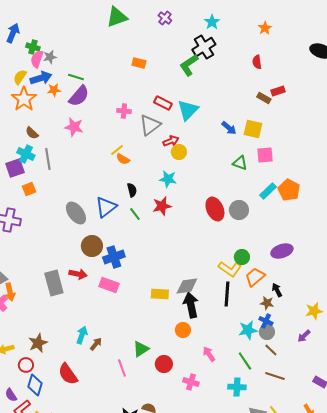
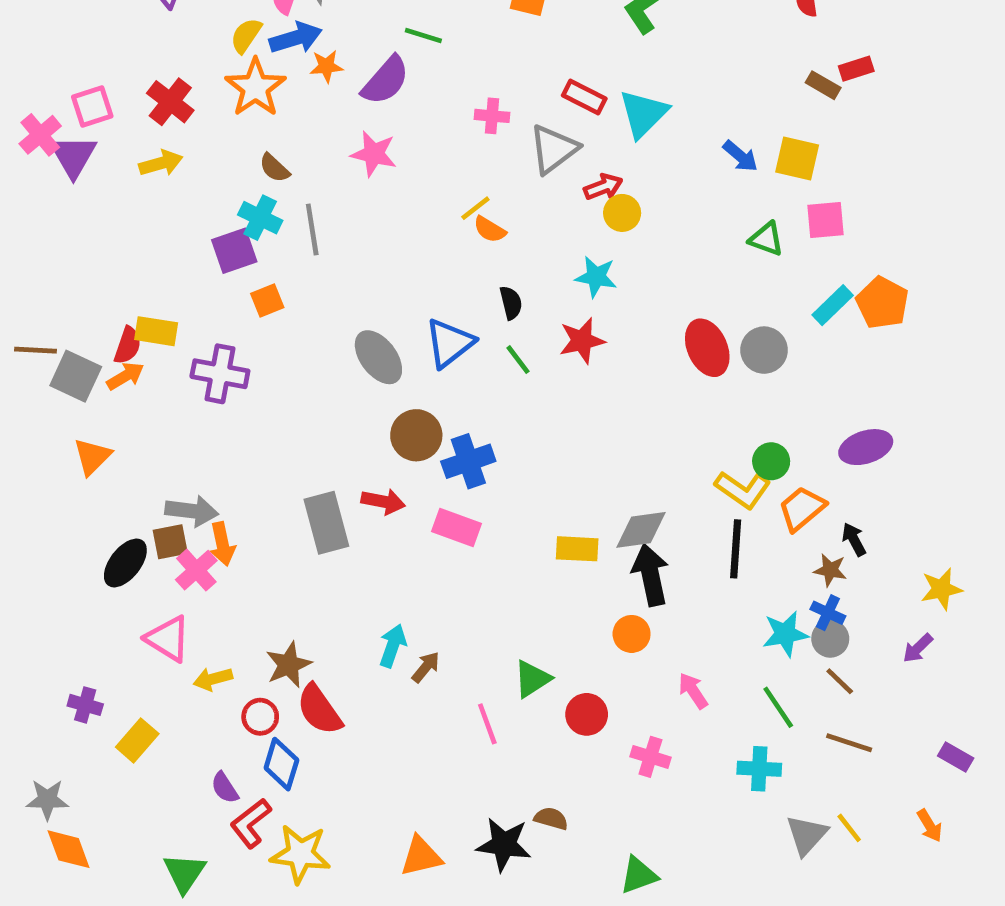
green line: (76, 77) -> (423, 36), moved
red semicircle: (68, 374) -> (319, 710), moved

